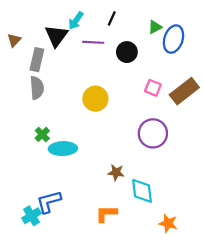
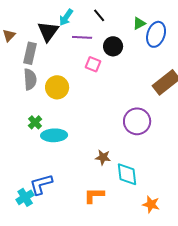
black line: (112, 18) -> (99, 15), turned -64
pink square: (153, 88) -> (93, 64), moved
yellow circle: (95, 99) -> (57, 87), moved

